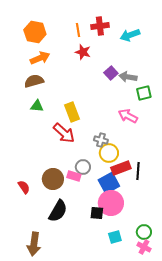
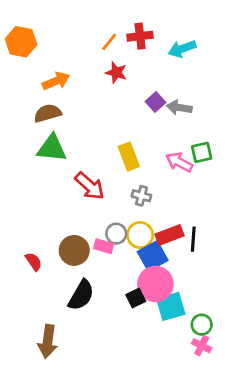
orange line: (78, 30) -> (109, 42), turned 48
orange hexagon: (35, 32) -> (21, 42), moved
green square: (144, 93) -> (202, 152), moved
green triangle: (37, 106) -> (52, 148), size x1.6
yellow rectangle: (72, 112) -> (129, 157), moved
yellow circle: (109, 153) -> (140, 235), moved
black square: (97, 213) -> (136, 298), turned -32
cyan square: (115, 237) -> (171, 306), moved, size x1.5

